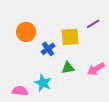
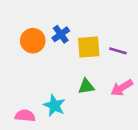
purple line: (93, 24) -> (118, 51), moved, turned 48
blue cross: (48, 49) -> (61, 34), moved

